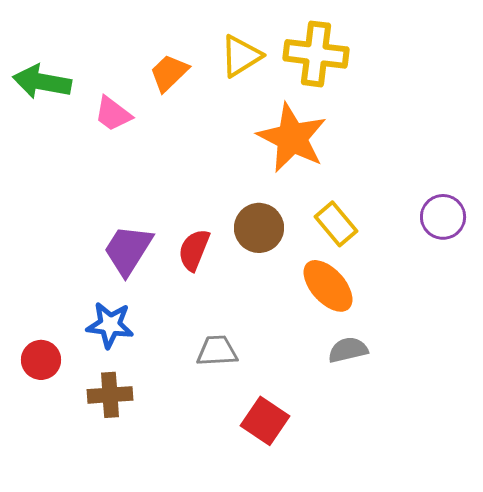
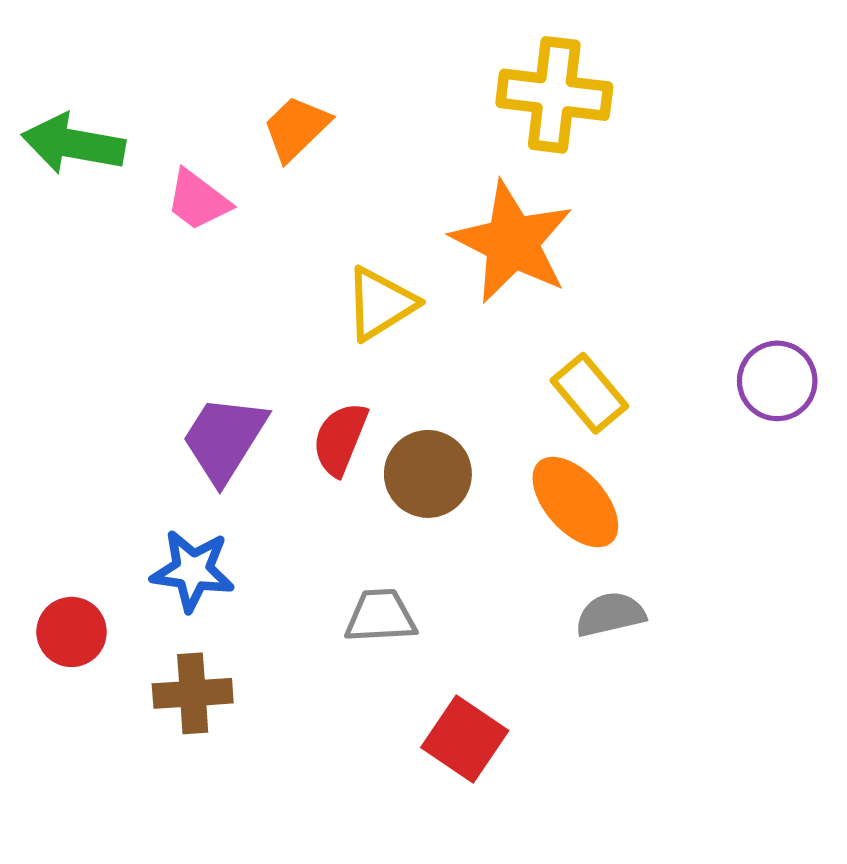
yellow triangle: (241, 56) -> (380, 304), moved
brown circle: (259, 228) -> (428, 474), moved

